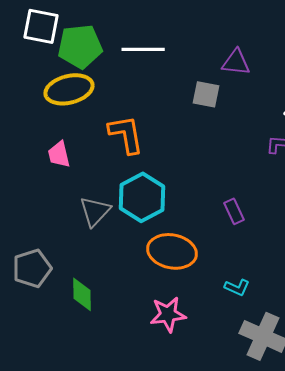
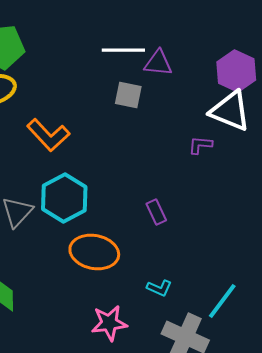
white line: (143, 49) -> (123, 50), moved
orange L-shape: (126, 134) -> (48, 135), turned 147
pink star: (168, 314) -> (109, 323), moved

